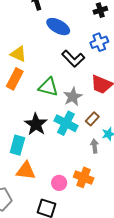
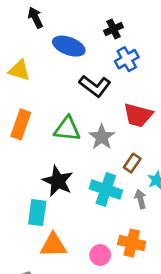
black cross: (100, 10) -> (114, 29), moved
yellow triangle: (18, 54) -> (19, 70), moved
cyan cross: (66, 123) -> (106, 190), moved

